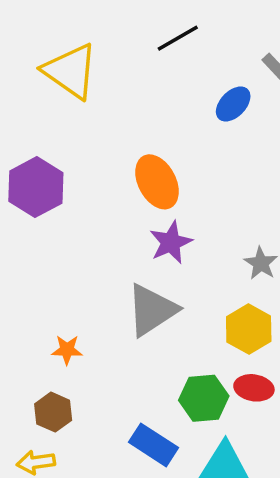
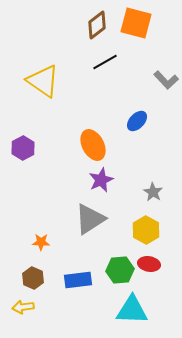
blue ellipse: (233, 104) -> (137, 121), moved
purple hexagon: (36, 187) -> (23, 148), size x0.7
blue rectangle: (154, 445) -> (78, 280), moved, turned -40

